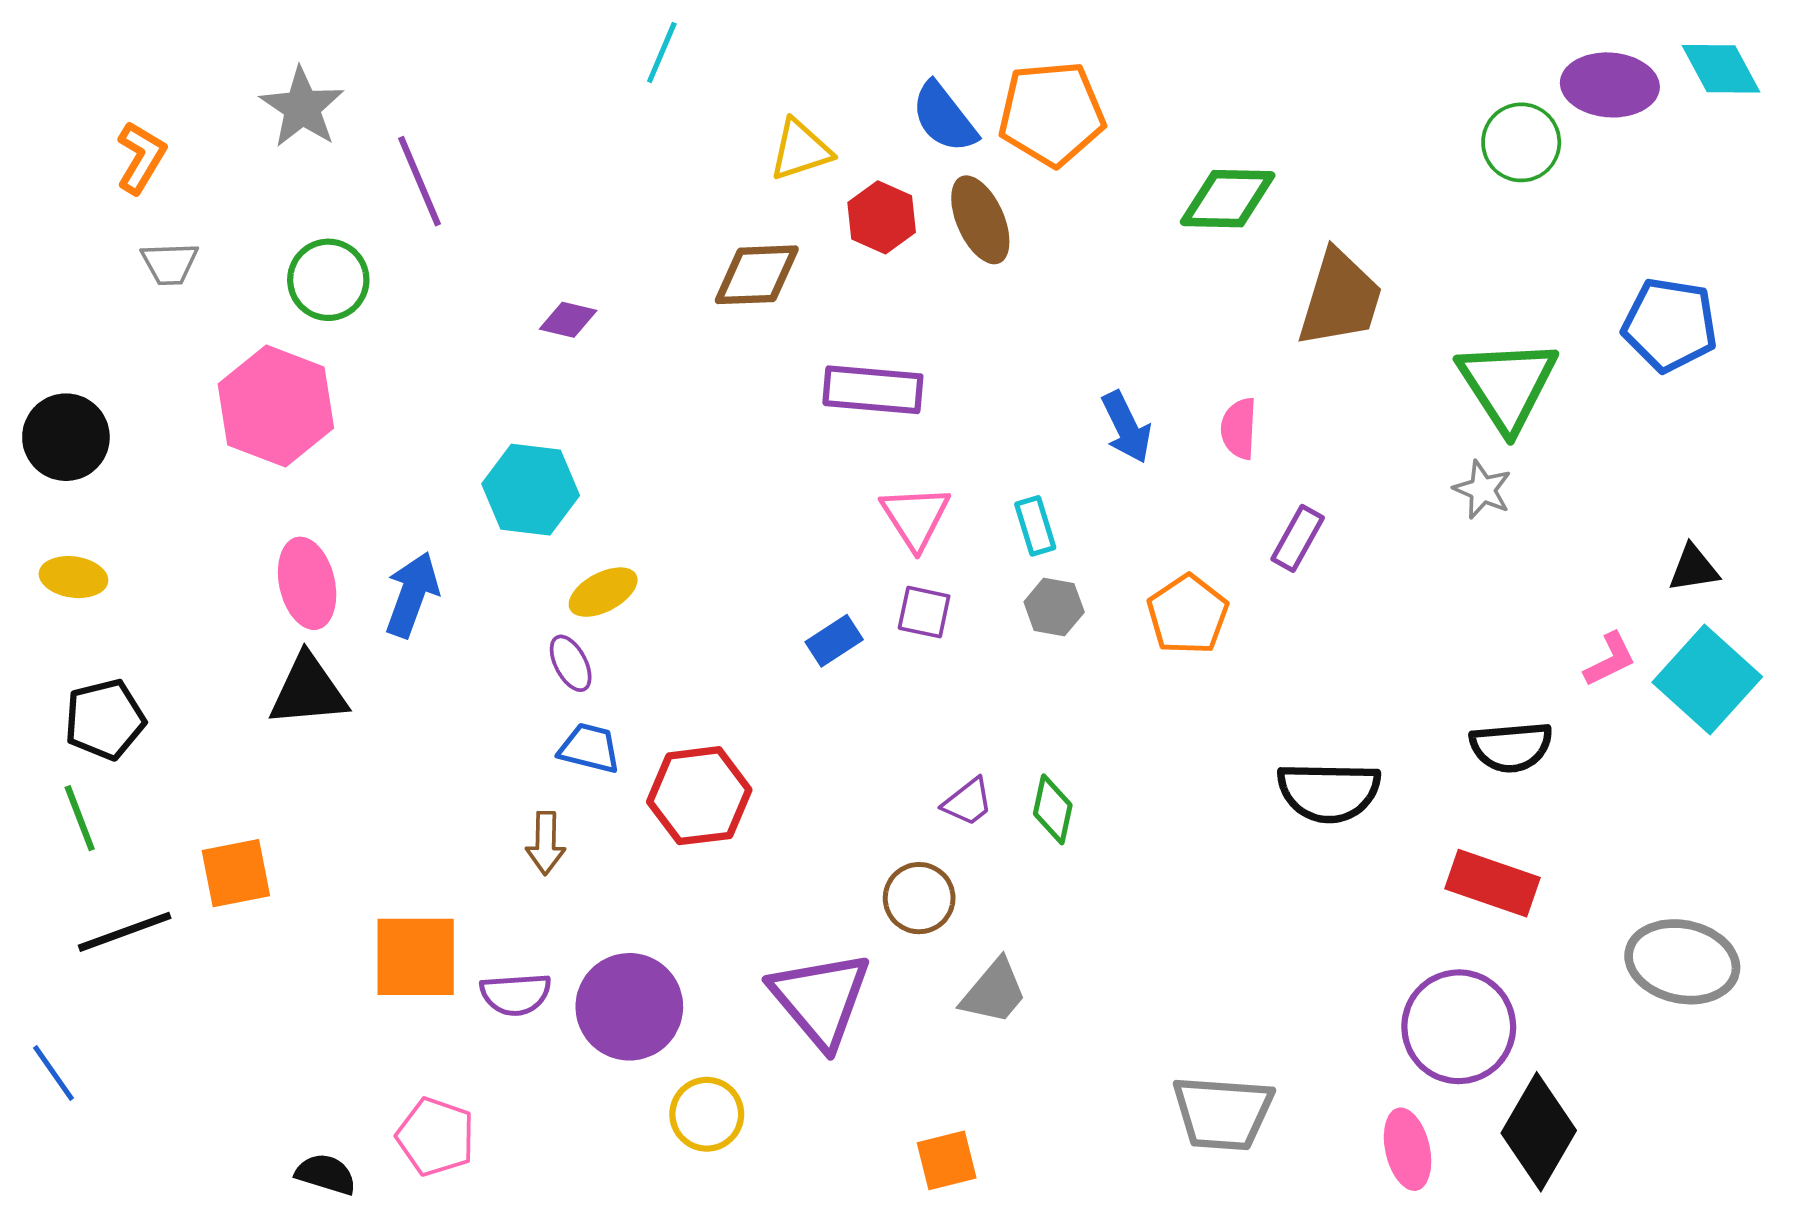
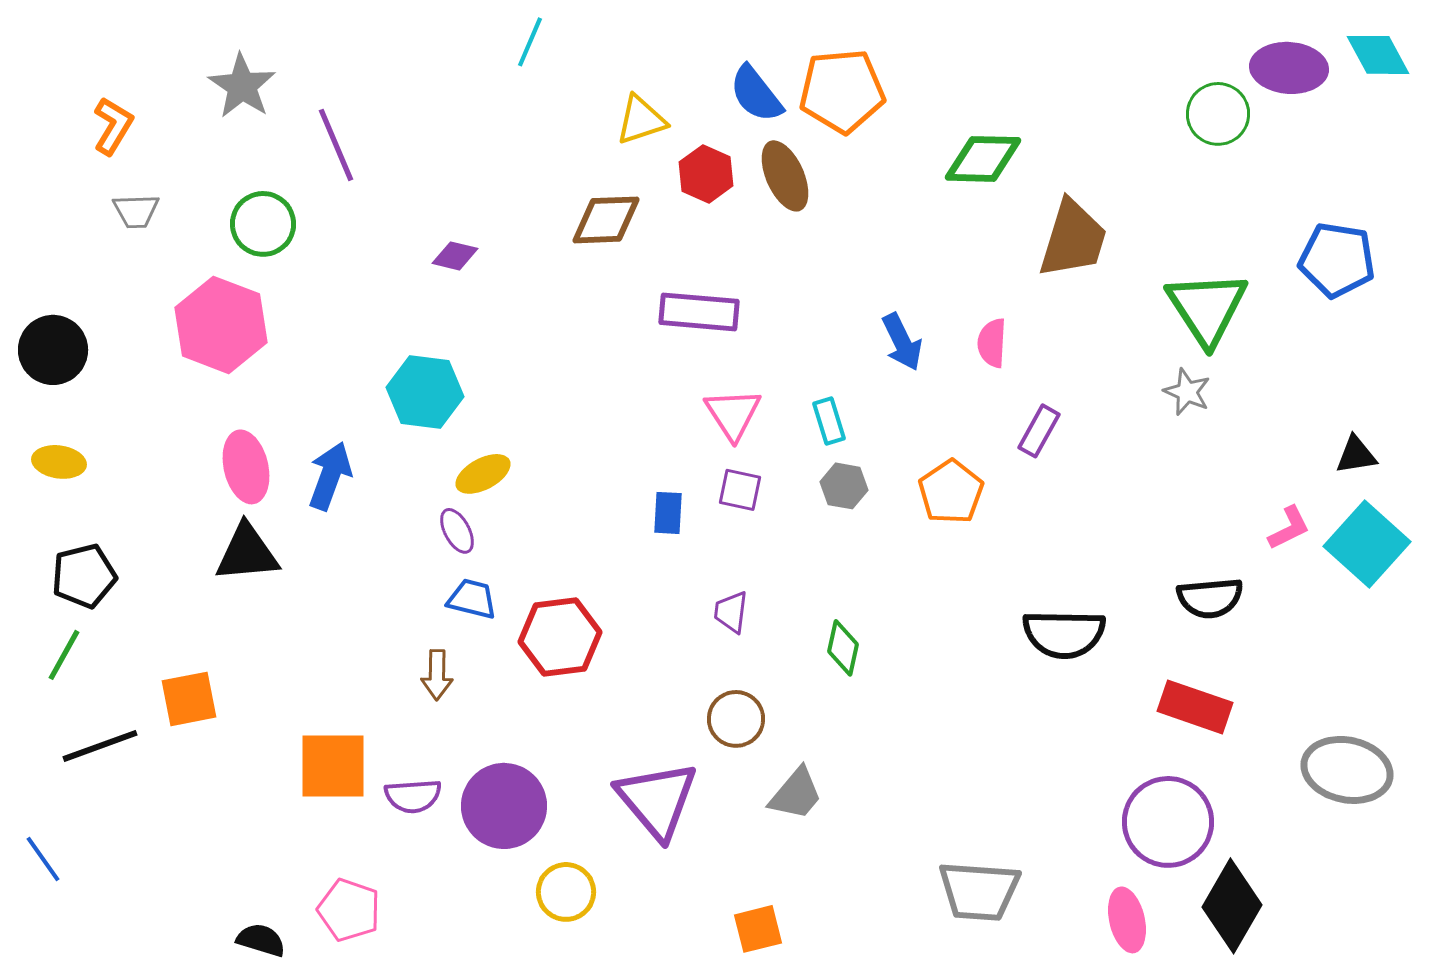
blue rectangle: (834, 641) -> (668, 513), turned -54
purple trapezoid: (968, 802) -> (731, 612), moved, turned 135
green line: (80, 818) -> (64, 655), turned 50

